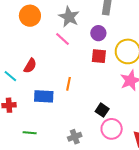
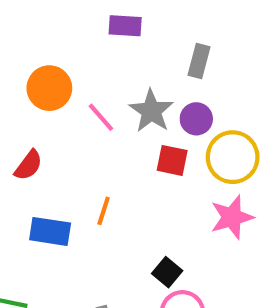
orange circle: (30, 16) -> (49, 88), moved
gray star: (69, 17) -> (151, 111), moved
purple circle: (98, 33) -> (196, 119), moved

